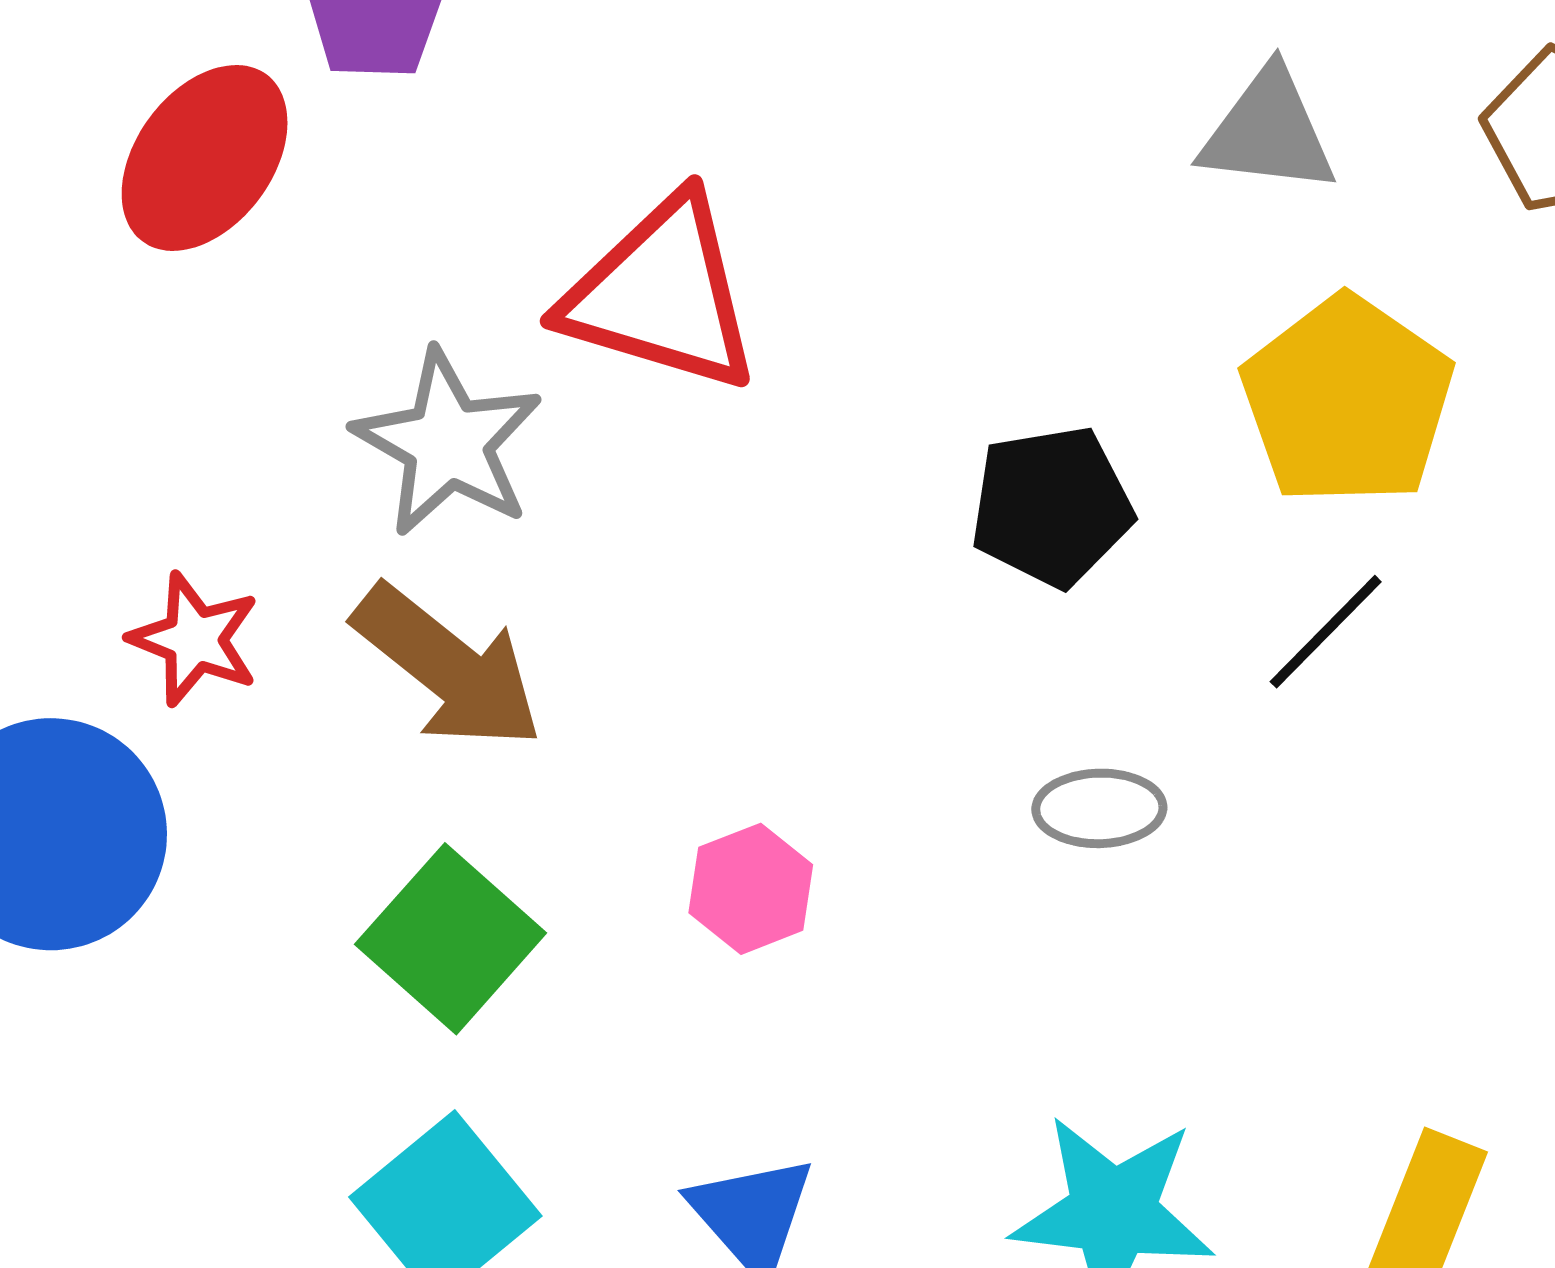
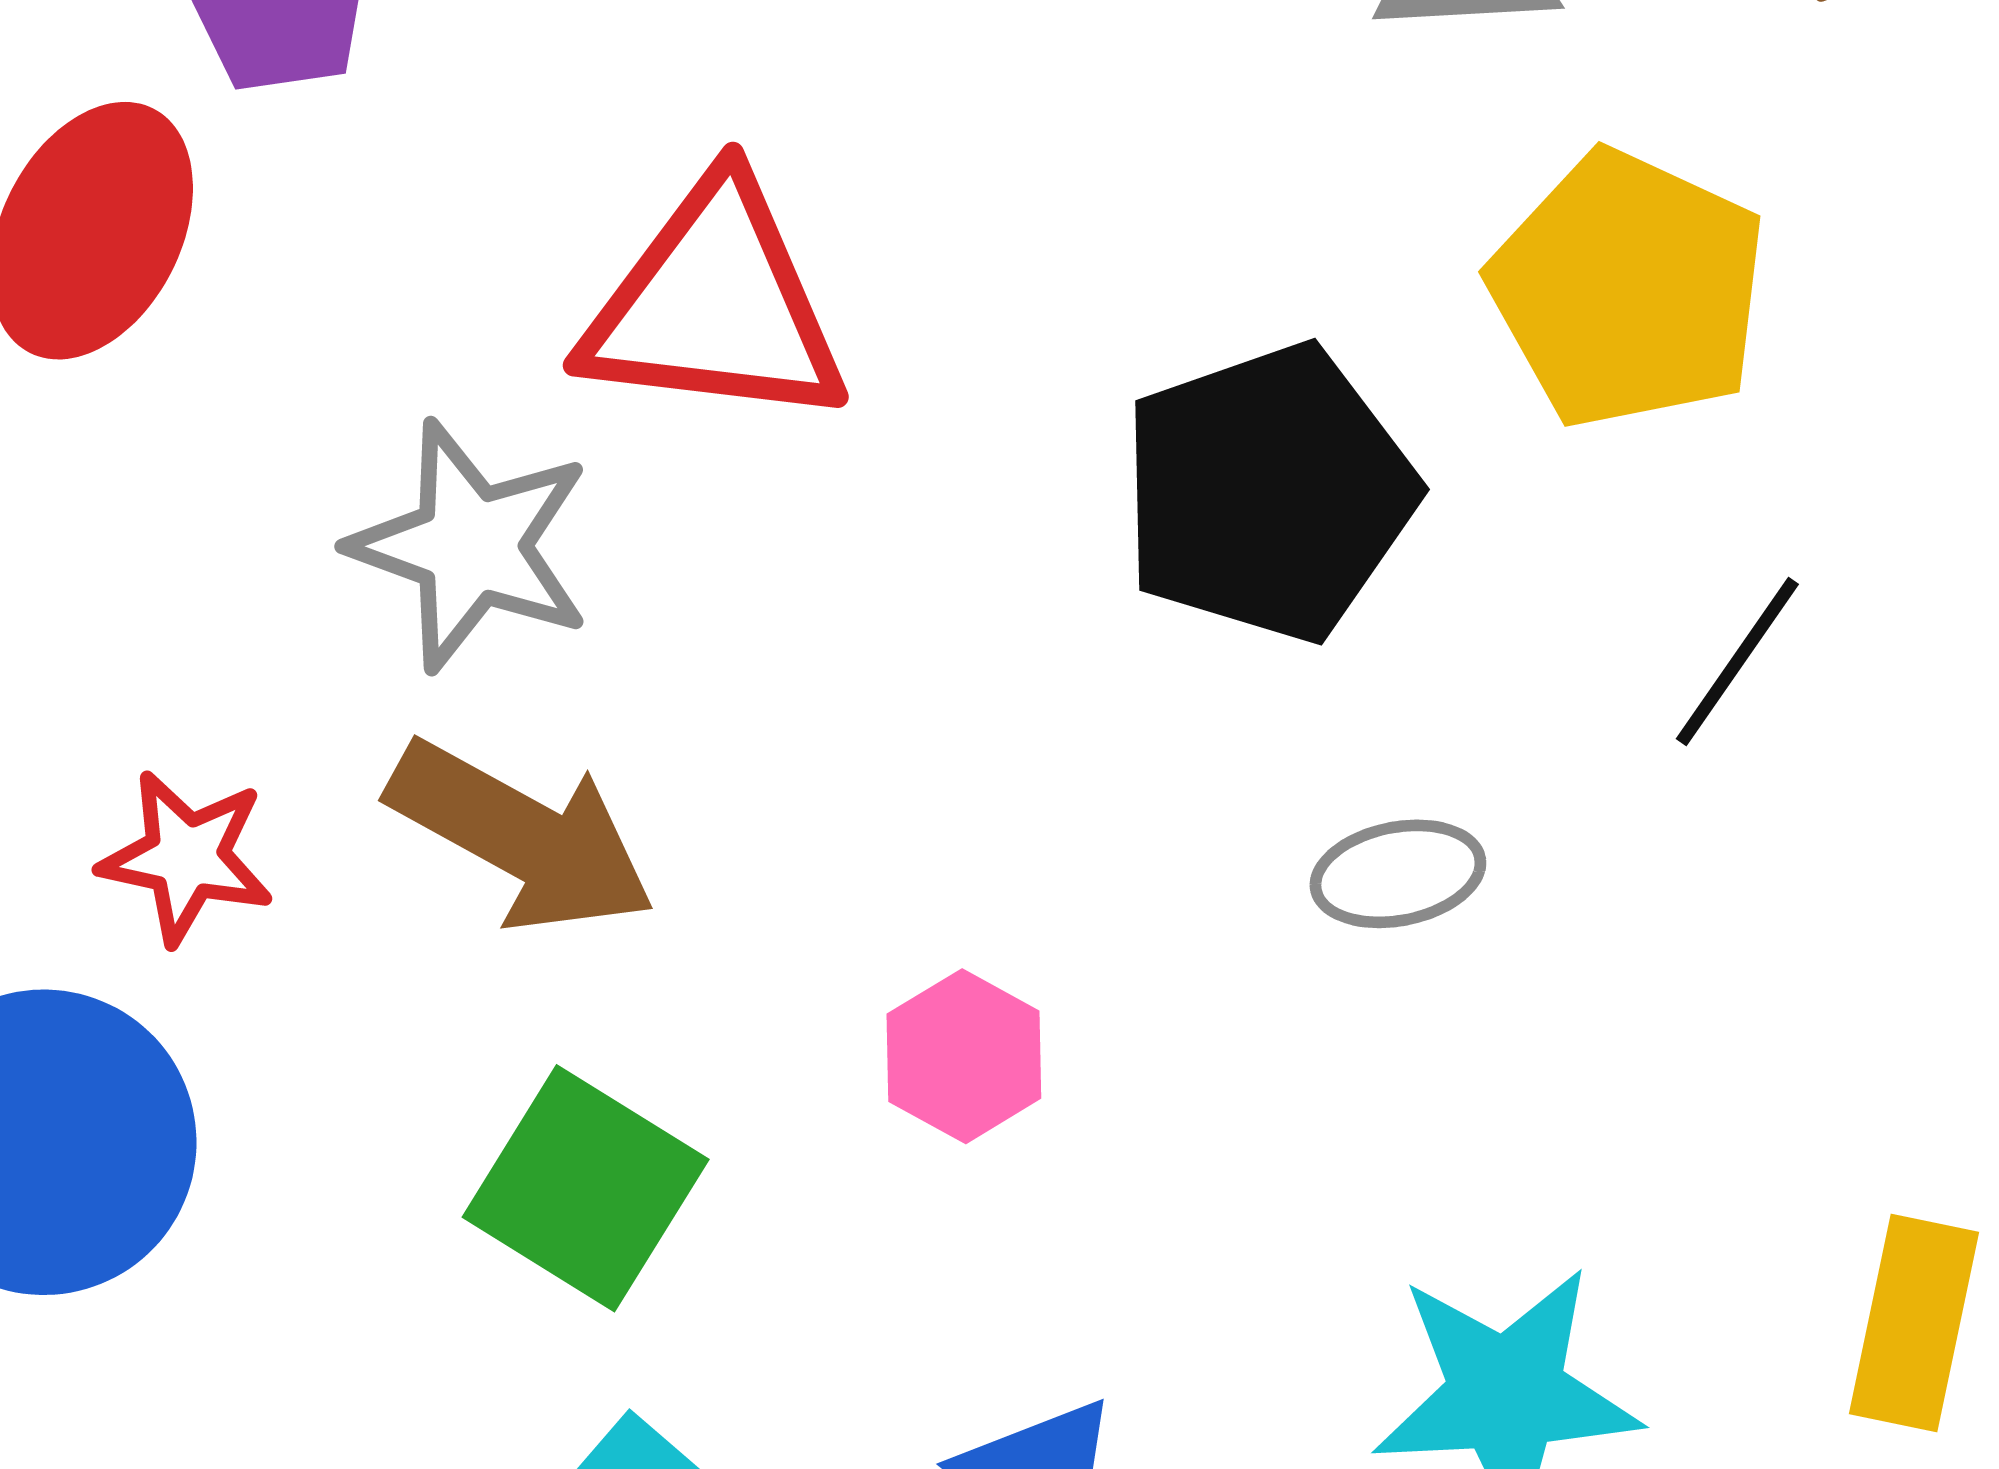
black pentagon: (1052, 506) -> (1268, 493), size x1.4
black line: (1326, 632) -> (1737, 662), moved

